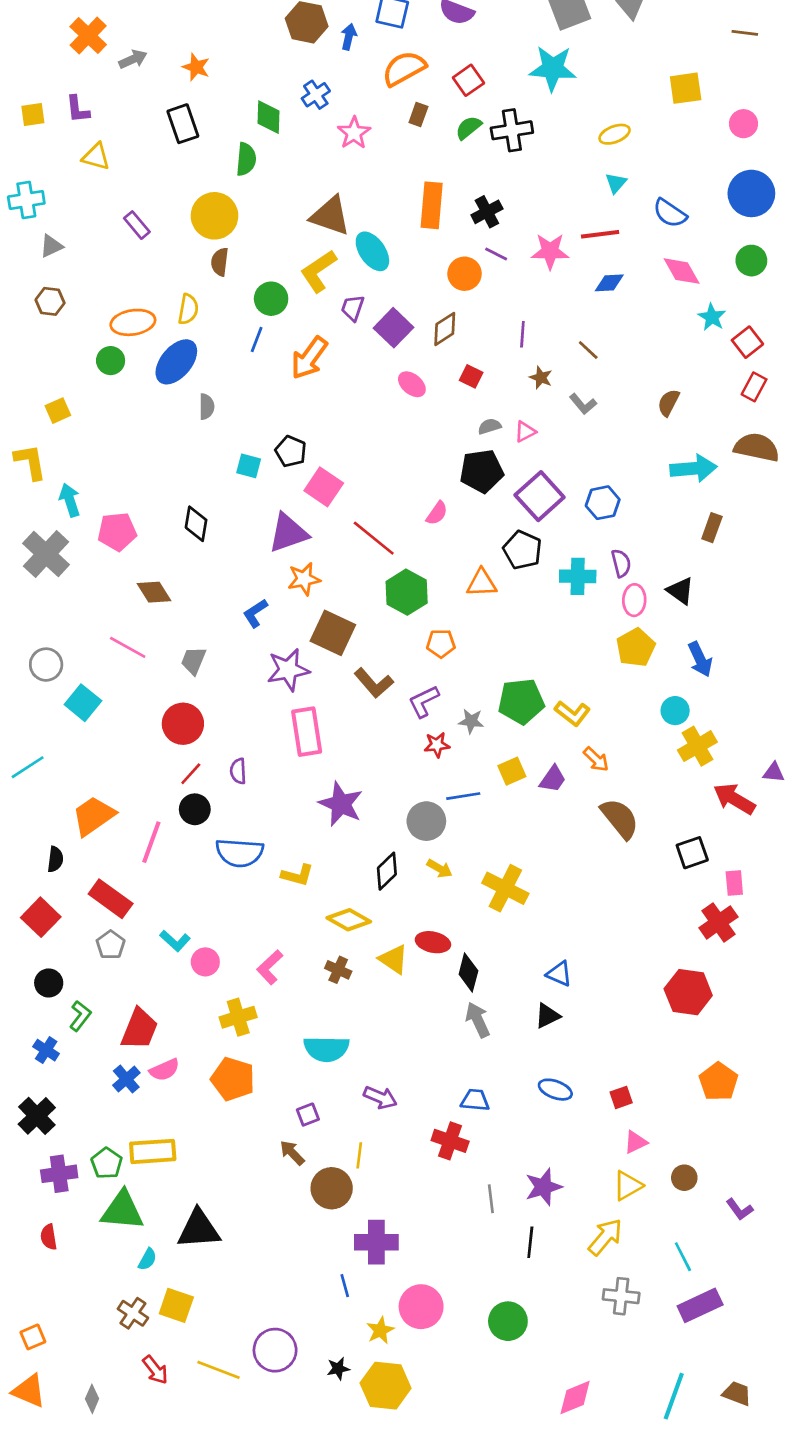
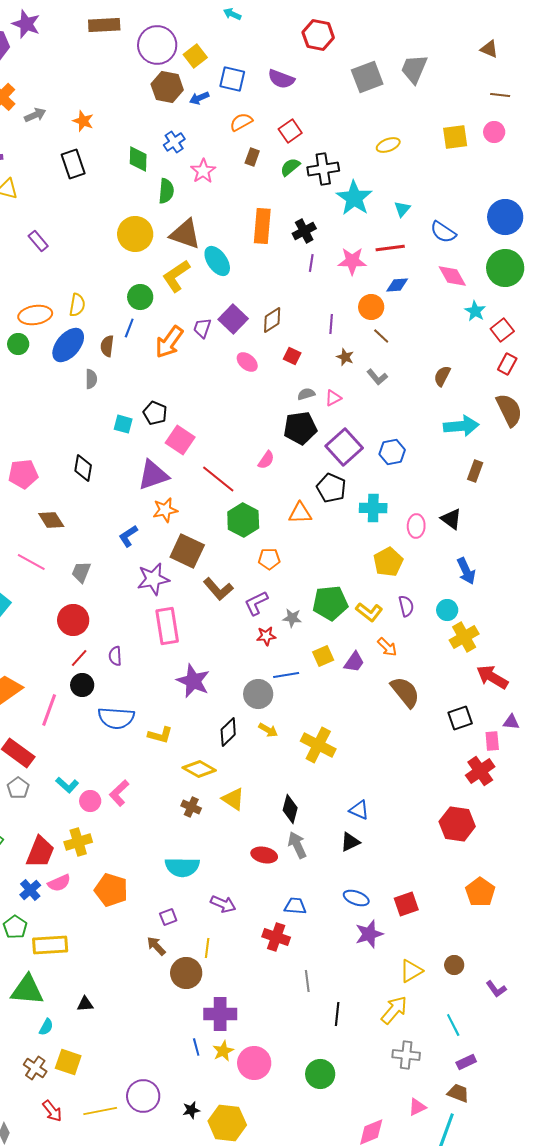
blue arrow: (349, 37) -> (199, 98), turned -126
orange semicircle: (404, 68) -> (241, 122), size x0.7
cyan star: (553, 68) -> (354, 198), moved, turned 30
pink circle: (743, 124) -> (494, 132), moved
yellow ellipse: (615, 134) -> (388, 145), moved
green semicircle: (246, 159) -> (166, 191), moved
yellow circle: (214, 216) -> (135, 234), moved
purple line: (496, 254) -> (311, 263), turned 72
green circle: (751, 261) -> (505, 268), size x1.6
brown semicircle: (220, 262) -> (107, 346), moved
orange circle: (465, 274) -> (371, 307), moved
purple trapezoid: (353, 308) -> (202, 328), moved
brown semicircle: (757, 447) -> (509, 410), turned 52
purple semicircle: (621, 563) -> (406, 606), moved
yellow pentagon: (636, 647) -> (388, 562), moved
purple triangle: (774, 772) -> (511, 722), moved
red ellipse: (433, 942) -> (264, 855), moved
pink L-shape: (270, 967) -> (119, 793), moved
yellow cross: (238, 1017) -> (78, 842), moved
red square: (621, 1097) -> (406, 904), size x1.4
pink triangle: (636, 1142) -> (417, 1107), moved
green pentagon: (107, 1163) -> (15, 927), moved
purple star: (543, 1187) -> (369, 934), moved
black triangle: (199, 1229) -> (85, 1004), size x0.5
purple rectangle: (700, 1305) -> (466, 1062), size x0.6
yellow star: (380, 1330) -> (223, 1051), moved
yellow line: (218, 1370) -> (100, 1111), turned -32
brown trapezoid: (737, 1394) -> (458, 1093), moved

